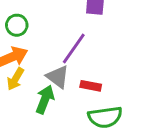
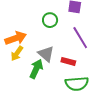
green circle: (17, 25) -> (50, 20), moved
purple line: (74, 49) -> (80, 38), moved, turned -70

